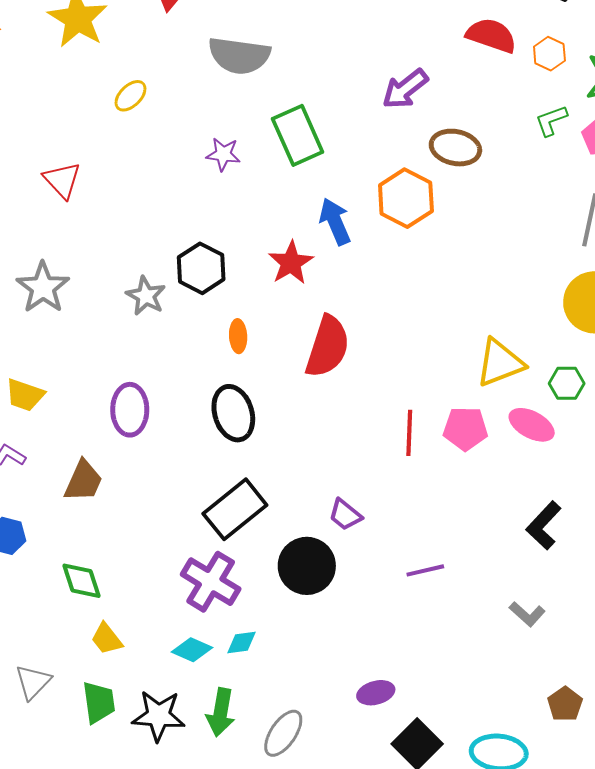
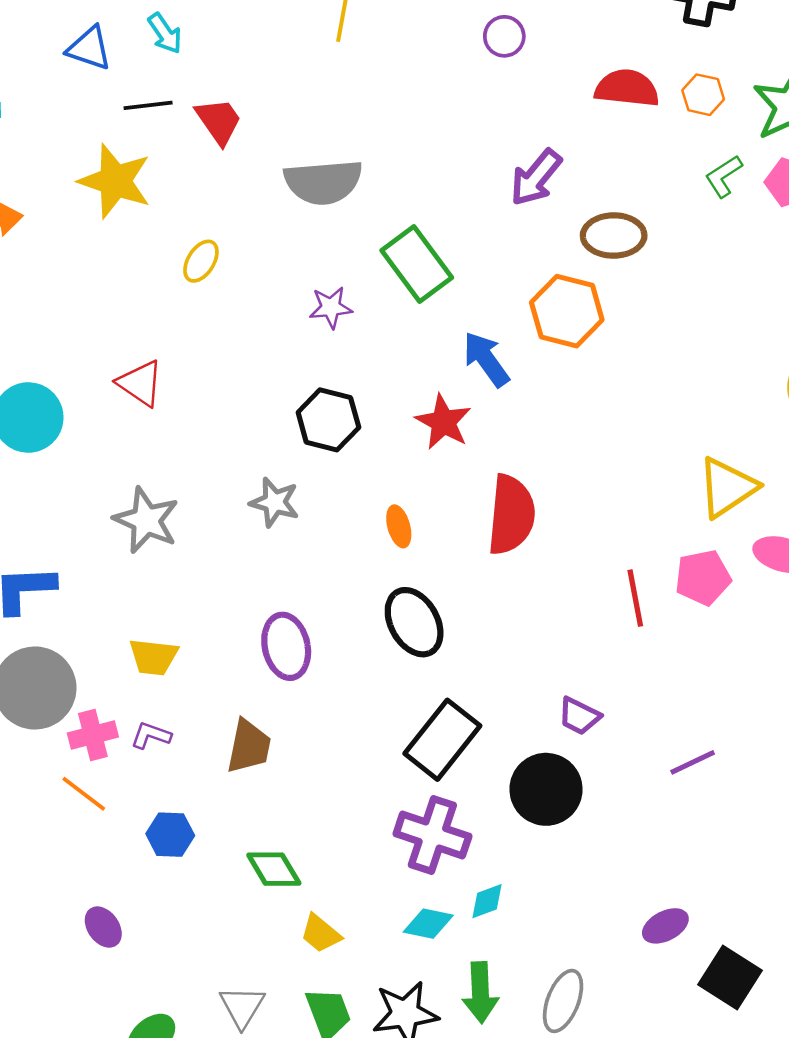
black hexagon: (201, 268) -> (328, 420), moved

